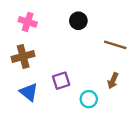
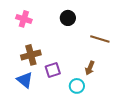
brown cross: (23, 56) -> (31, 55), moved
brown arrow: (113, 81) -> (90, 68), moved

